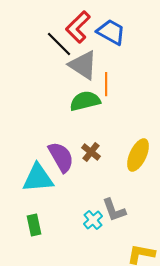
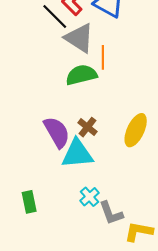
cyan triangle: (38, 178) -> (77, 154), moved
gray L-shape: (114, 210) -> (111, 213), moved

